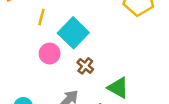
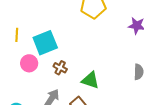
cyan square: (73, 33) -> (45, 43), turned 35

